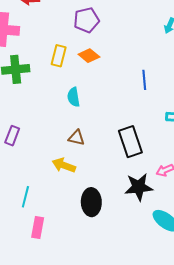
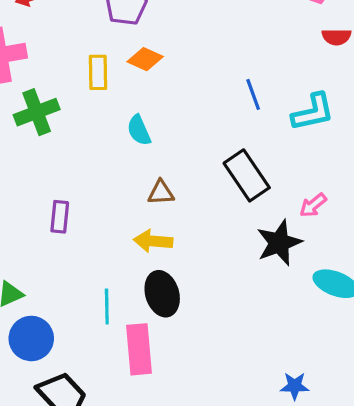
blue line: (144, 80) -> (253, 94), moved
black ellipse: (91, 202) -> (162, 294), moved
pink rectangle: (38, 228) -> (139, 349), size x1.4

